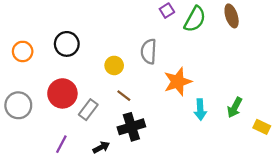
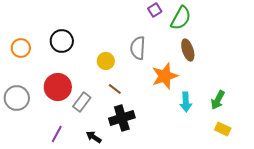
brown ellipse: (232, 16) -> (188, 50), moved
yellow rectangle: (262, 127) -> (223, 129), moved
black arrow: (101, 147) -> (94, 137), turned -119

